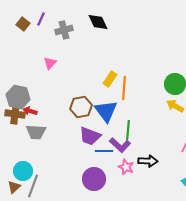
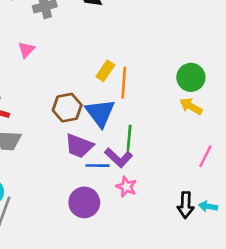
black arrow: (148, 161) -> (186, 205), moved, turned 90

